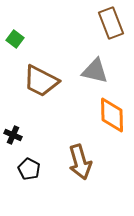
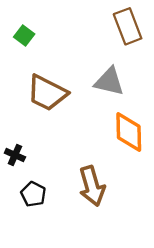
green square: (15, 39) -> (24, 35), moved

